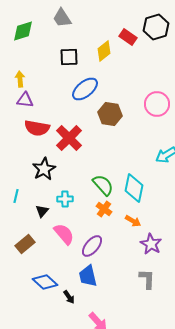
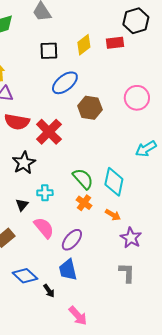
red rectangle: (128, 37) -> (115, 43), moved, turned -42

